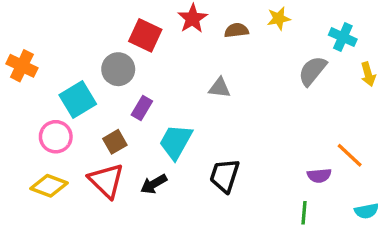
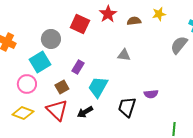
gray circle: (118, 69) -> (51, 39), moved
purple semicircle: (319, 176) -> (151, 94), moved

